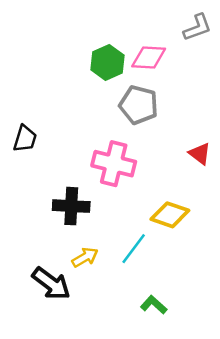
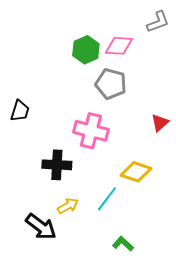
red triangle: (200, 154) -> (160, 123), turned 42

